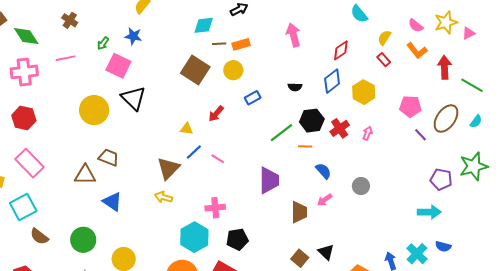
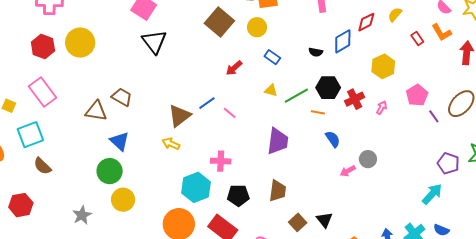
yellow semicircle: (384, 38) -> (395, 15), moved
red rectangle: (384, 60) -> (417, 39), moved
blue diamond: (332, 81) -> (343, 41), moved
blue rectangle: (253, 98) -> (272, 57), turned 56
pink pentagon: (410, 106) -> (417, 95), moved, turned 30
yellow circle: (94, 110) -> (80, 43), moved
yellow triangle: (187, 129) -> (271, 90), moved
pink arrow: (325, 200) -> (348, 171), moved
brown trapezoid: (299, 212) -> (278, 191), moved
cyan arrow: (429, 212) -> (432, 194), turned -55
green circle: (83, 240) -> (110, 171), moved

